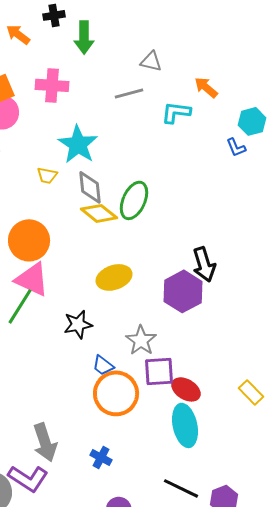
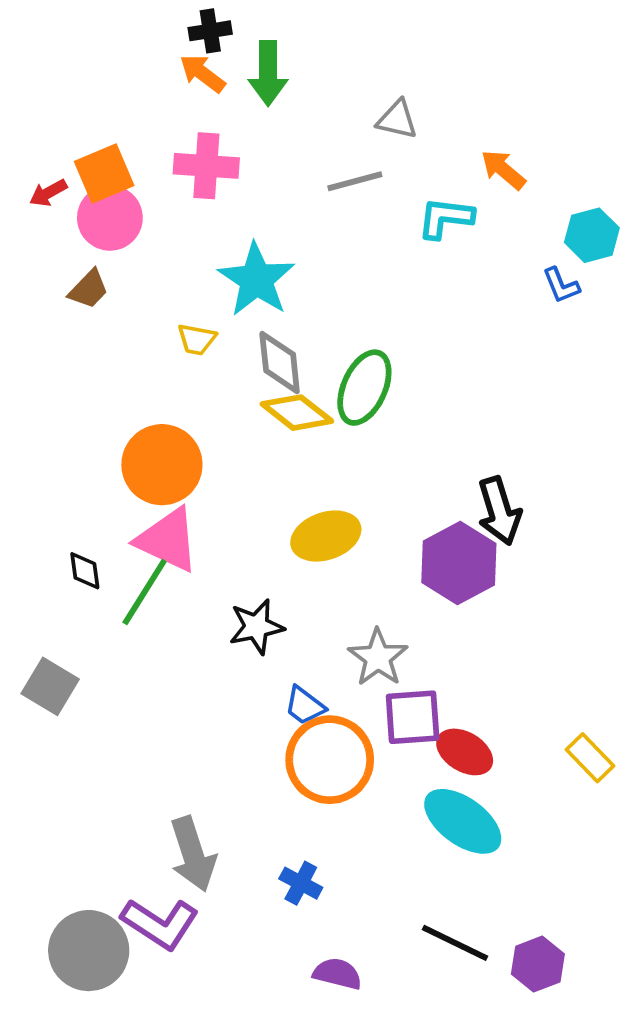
orange arrow: (18, 34) -> (202, 73), moved
cyan ellipse: (185, 425) -> (463, 821), turned -42

